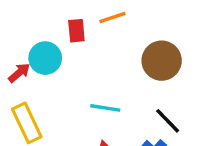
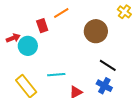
red arrow: (19, 73) -> (13, 38), moved, turned 32
cyan line: (105, 108) -> (56, 75), moved

